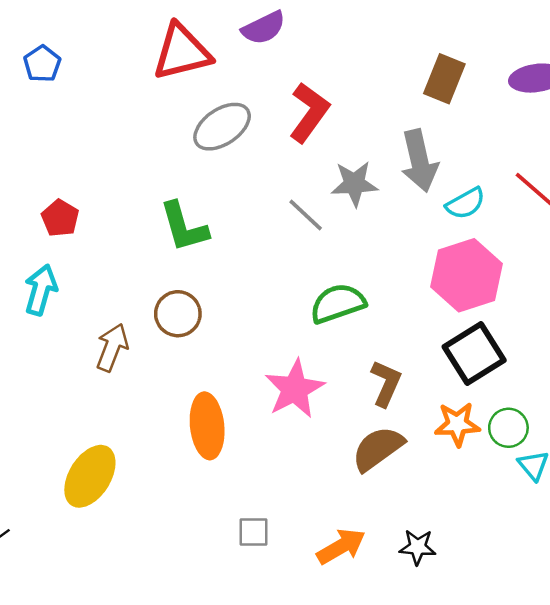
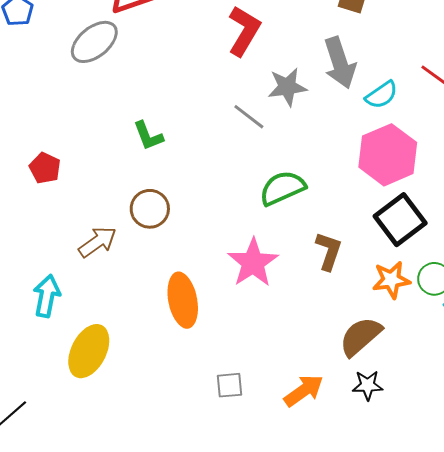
gray ellipse: (222, 127) -> (94, 42), moved
red pentagon: (60, 218) -> (45, 168), moved
green L-shape: (184, 227) -> (148, 136), size x0.7
cyan arrow: (41, 290) -> (47, 296), moved
brown arrow: (112, 347) -> (97, 242), turned 39
brown semicircle: (378, 449) -> (361, 336), moved

